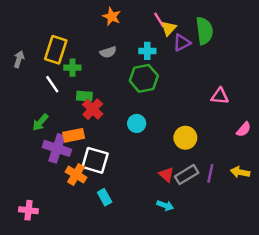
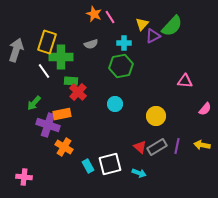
pink line: (159, 20) -> (110, 17), moved
green semicircle: (204, 31) -> (172, 26), turned 50
gray arrow: (19, 59) -> (16, 50), size x1.6
green cross: (72, 68) -> (61, 57), size x1.6
white square: (95, 160) -> (110, 164), moved, turned -30

